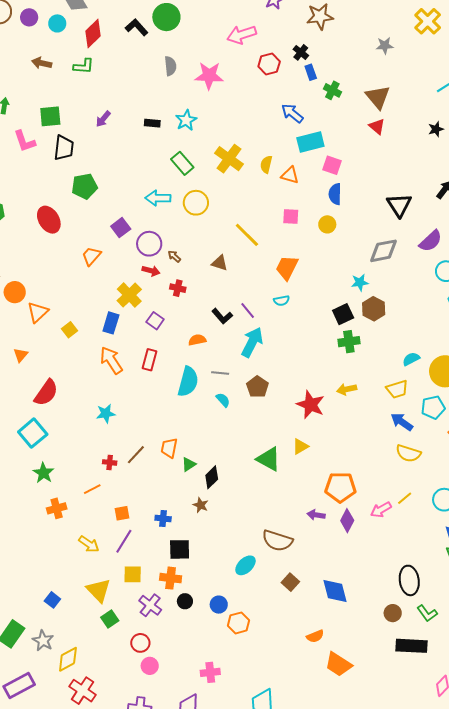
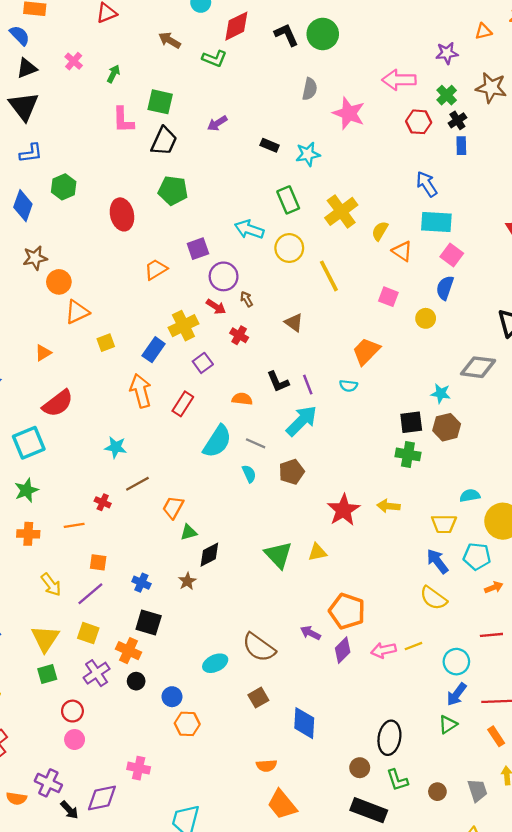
green cross: (332, 90) -> (447, 95), moved
yellow line: (247, 235) -> (329, 276), moved
brown line: (136, 455) -> (137, 484), moved

